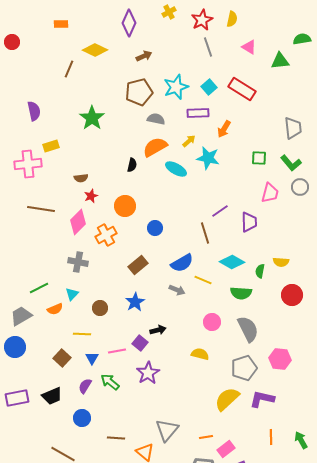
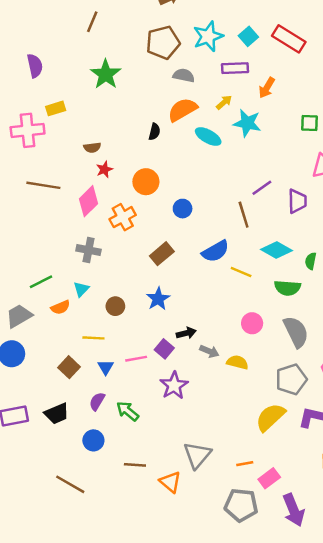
brown line: (69, 69) -> (92, 22), moved
gray arrow: (177, 290) -> (209, 351), moved
green arrow: (110, 382) -> (128, 411), moved

